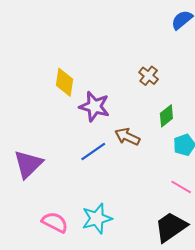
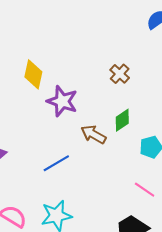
green diamond: (166, 116) -> (122, 120), moved
blue line: (93, 151) -> (56, 163), moved

